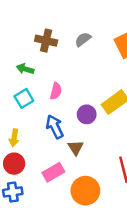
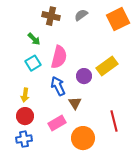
green arrow: (25, 69) -> (34, 39), turned -152
pink semicircle: (56, 91) -> (59, 57), size x1.6

